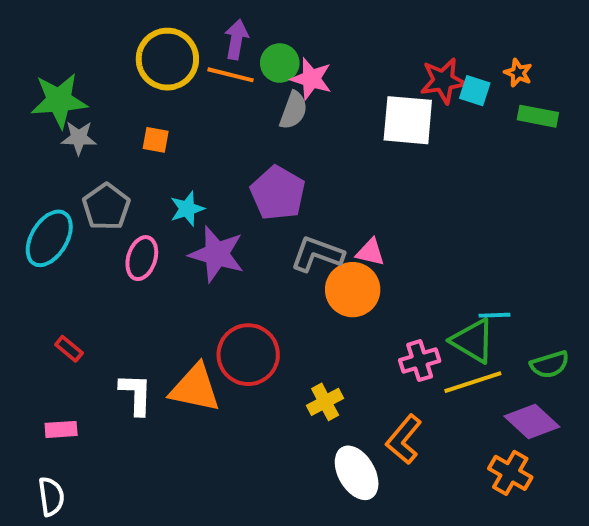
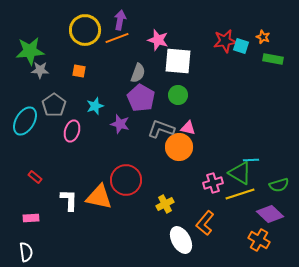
green circle: (280, 63) -> (178, 95), moved
orange line: (230, 75) -> (117, 38), turned -35
gray semicircle: (294, 110) -> (138, 73), moved
white square: (408, 120) -> (178, 61), moved
purple star: (217, 254) -> (120, 124), moved, size x0.7

